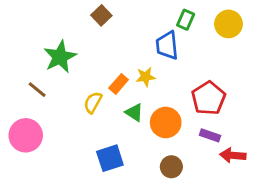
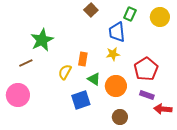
brown square: (101, 15) -> (91, 10), moved
yellow star: (146, 77) -> (113, 54), moved
orange rectangle: (119, 84) -> (83, 59), turned -32
brown line: (37, 90) -> (26, 63), turned -64
blue square: (110, 158) -> (81, 100), moved

